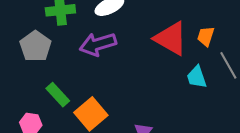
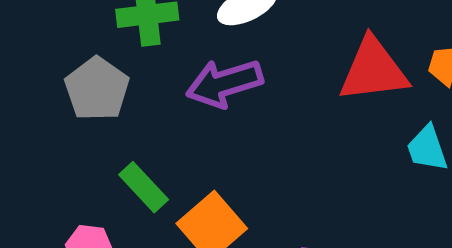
red triangle: (171, 38) -> (373, 70), turned -36

